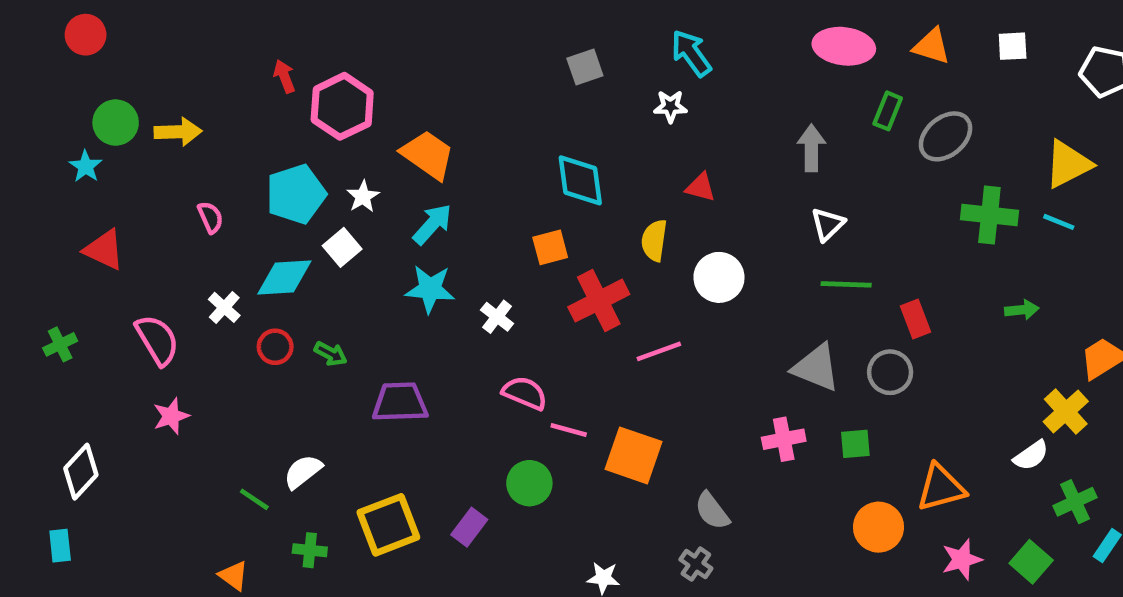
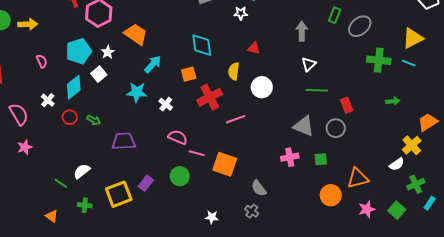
cyan arrow: (432, 224) -> (153, 64), moved
cyan diamond: (284, 277) -> (74, 87), turned -35
purple rectangle: (469, 527) -> (146, 183), moved

